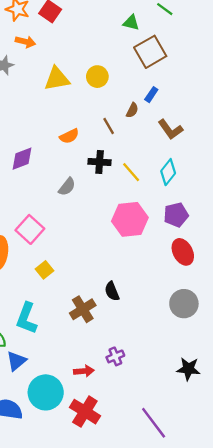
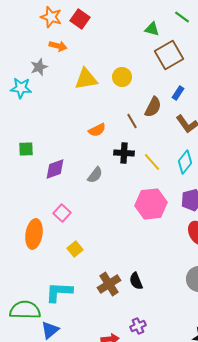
blue rectangle: (151, 95) -> (178, 93), moved
brown semicircle: (132, 110) -> (153, 107), size x1.5
purple diamond: (22, 159) -> (55, 169), moved
pink square: (30, 229) -> (62, 213), size x0.7
black semicircle: (112, 291) -> (136, 281), moved
cyan L-shape: (27, 318) -> (59, 292), turned 72

